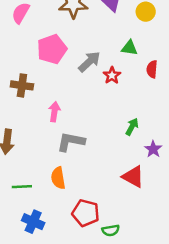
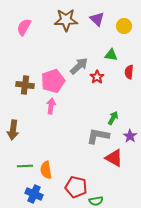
pink pentagon: (52, 49) -> (53, 81), moved
gray L-shape: (71, 142) -> (98, 136), moved
orange semicircle: (58, 178) -> (46, 170), moved

